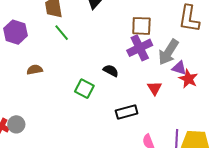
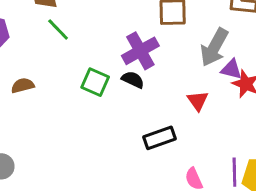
purple cross: (140, 48) -> (140, 51), moved
green square: (84, 89) -> (95, 82), moved

